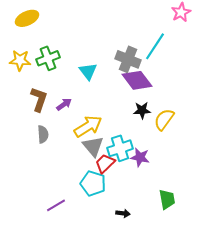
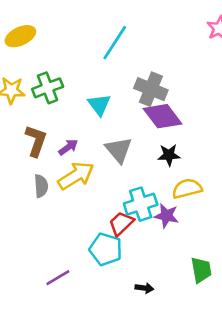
cyan line: (155, 46) -> (115, 43), moved
yellow semicircle: (164, 119) -> (187, 189), moved, turned 40
yellow arrow: (88, 126) -> (76, 176), moved
gray triangle: (93, 146) -> (119, 150), moved

